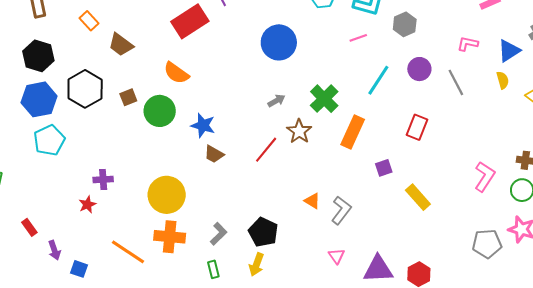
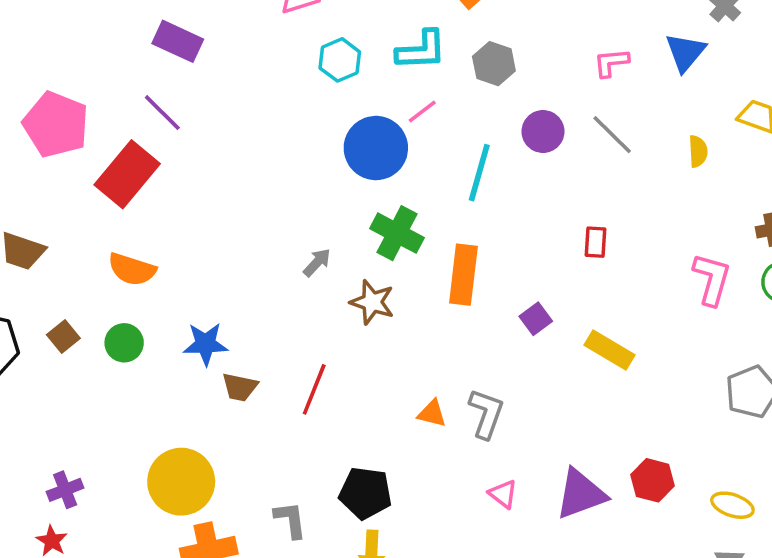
blue circle: (279, 42) -> (376, 148), moved
yellow semicircle: (503, 80) -> (698, 151), moved, turned 30
green circle: (160, 111) -> (124, 343), size x0.7
red rectangle: (417, 127) -> (595, 242), moved, size x0.7
red line: (266, 150) -> (314, 389), moved
gray L-shape: (219, 234) -> (290, 520), turned -35

